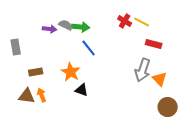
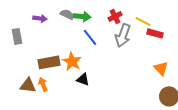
red cross: (125, 21) -> (115, 16), moved, turned 32
yellow line: (142, 22) -> (143, 21), moved
purple arrow: (50, 29) -> (40, 18), moved
gray arrow: (143, 70) -> (123, 35), moved
brown rectangle: (36, 72) -> (49, 62), moved, size x1.5

